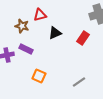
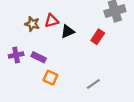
red triangle: (40, 15) -> (52, 21), moved
purple rectangle: (26, 49) -> (39, 57), moved

